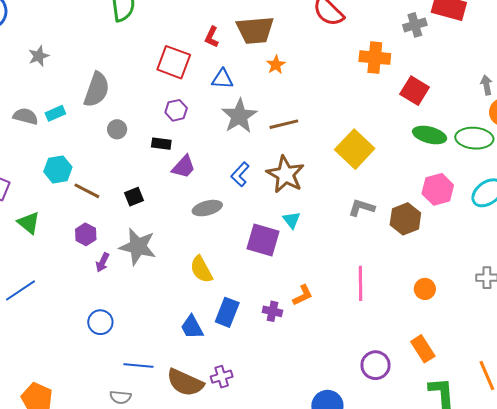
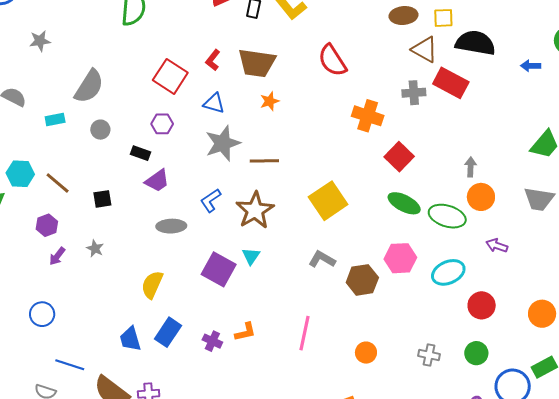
cyan rectangle: (55, 113) -> (55, 120), moved
cyan hexagon: (58, 169) -> (20, 174), moved
gray star: (138, 247) -> (95, 249), size x0.5
yellow semicircle: (201, 269) -> (152, 285), turned 40

